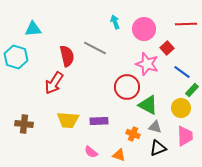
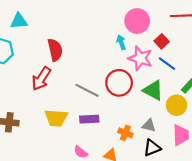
cyan arrow: (115, 22) -> (121, 42), moved
gray line: (95, 48) -> (87, 90), moved
blue line: (182, 72) -> (167, 64), moved
green triangle: (148, 105) -> (153, 90), moved

